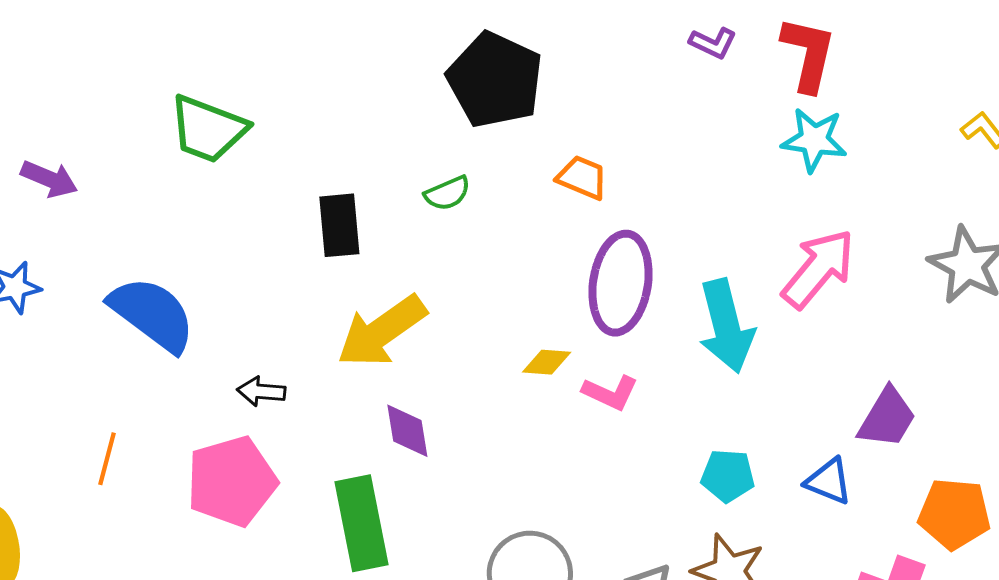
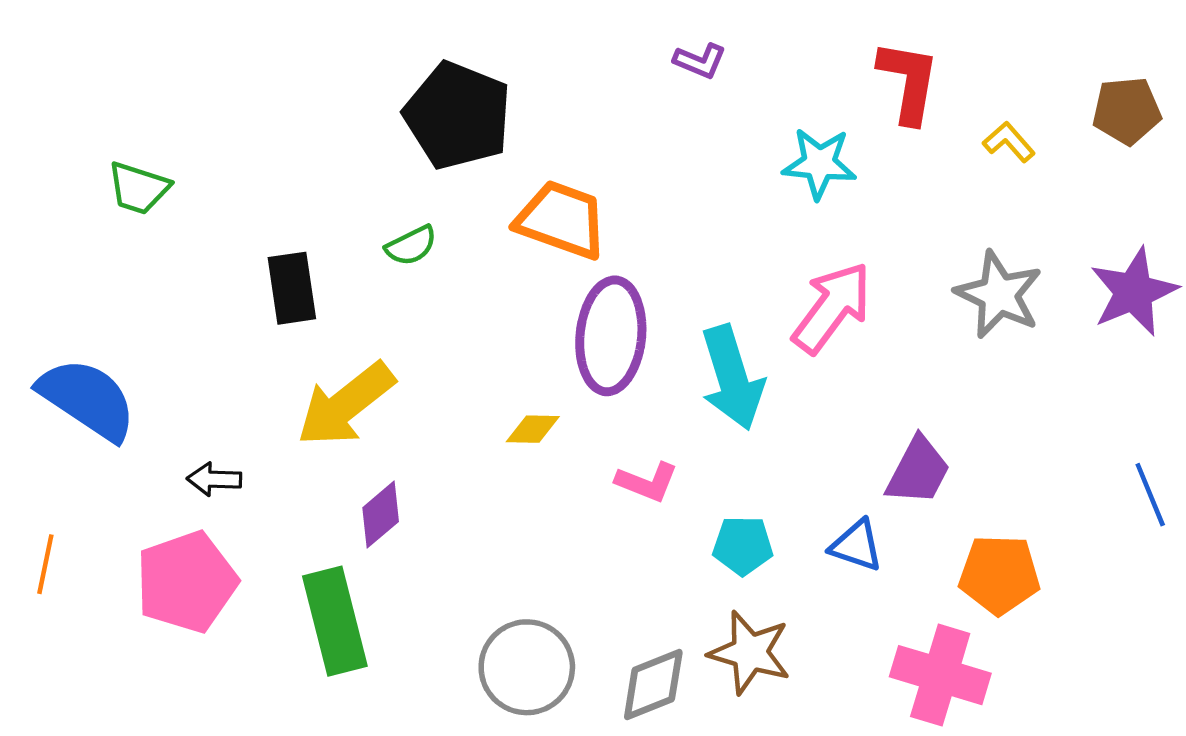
red L-shape: (808, 54) -> (908, 82), moved
green trapezoid: (208, 129) -> (139, 188), size x0.7
orange trapezoid: (582, 178) -> (561, 220), size x1.6
pink L-shape: (610, 393) -> (647, 482), moved
purple diamond: (407, 431) -> (381, 515), turned 62

